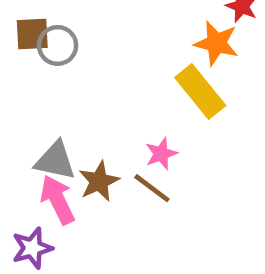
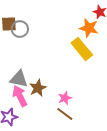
pink star: (161, 154) -> (65, 98), moved
brown line: (152, 188) -> (65, 114), moved

